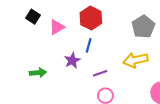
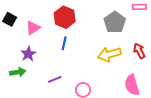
purple star: (72, 60) -> (28, 54), moved
purple line: (100, 73) -> (55, 79), moved

